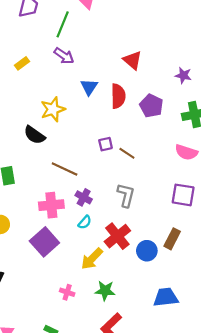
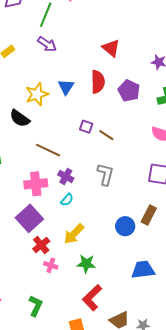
blue triangle: (89, 87) -> (66, 87), moved
purple square: (106, 144) -> (86, 127), turned 32
red cross: (117, 236) -> (41, 245), moved, size x0.7

